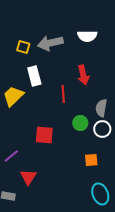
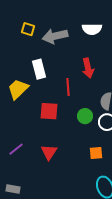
yellow square: (23, 47) -> (28, 29), moved
red square: (44, 135) -> (49, 111), moved
red triangle: (28, 177) -> (49, 152), moved

